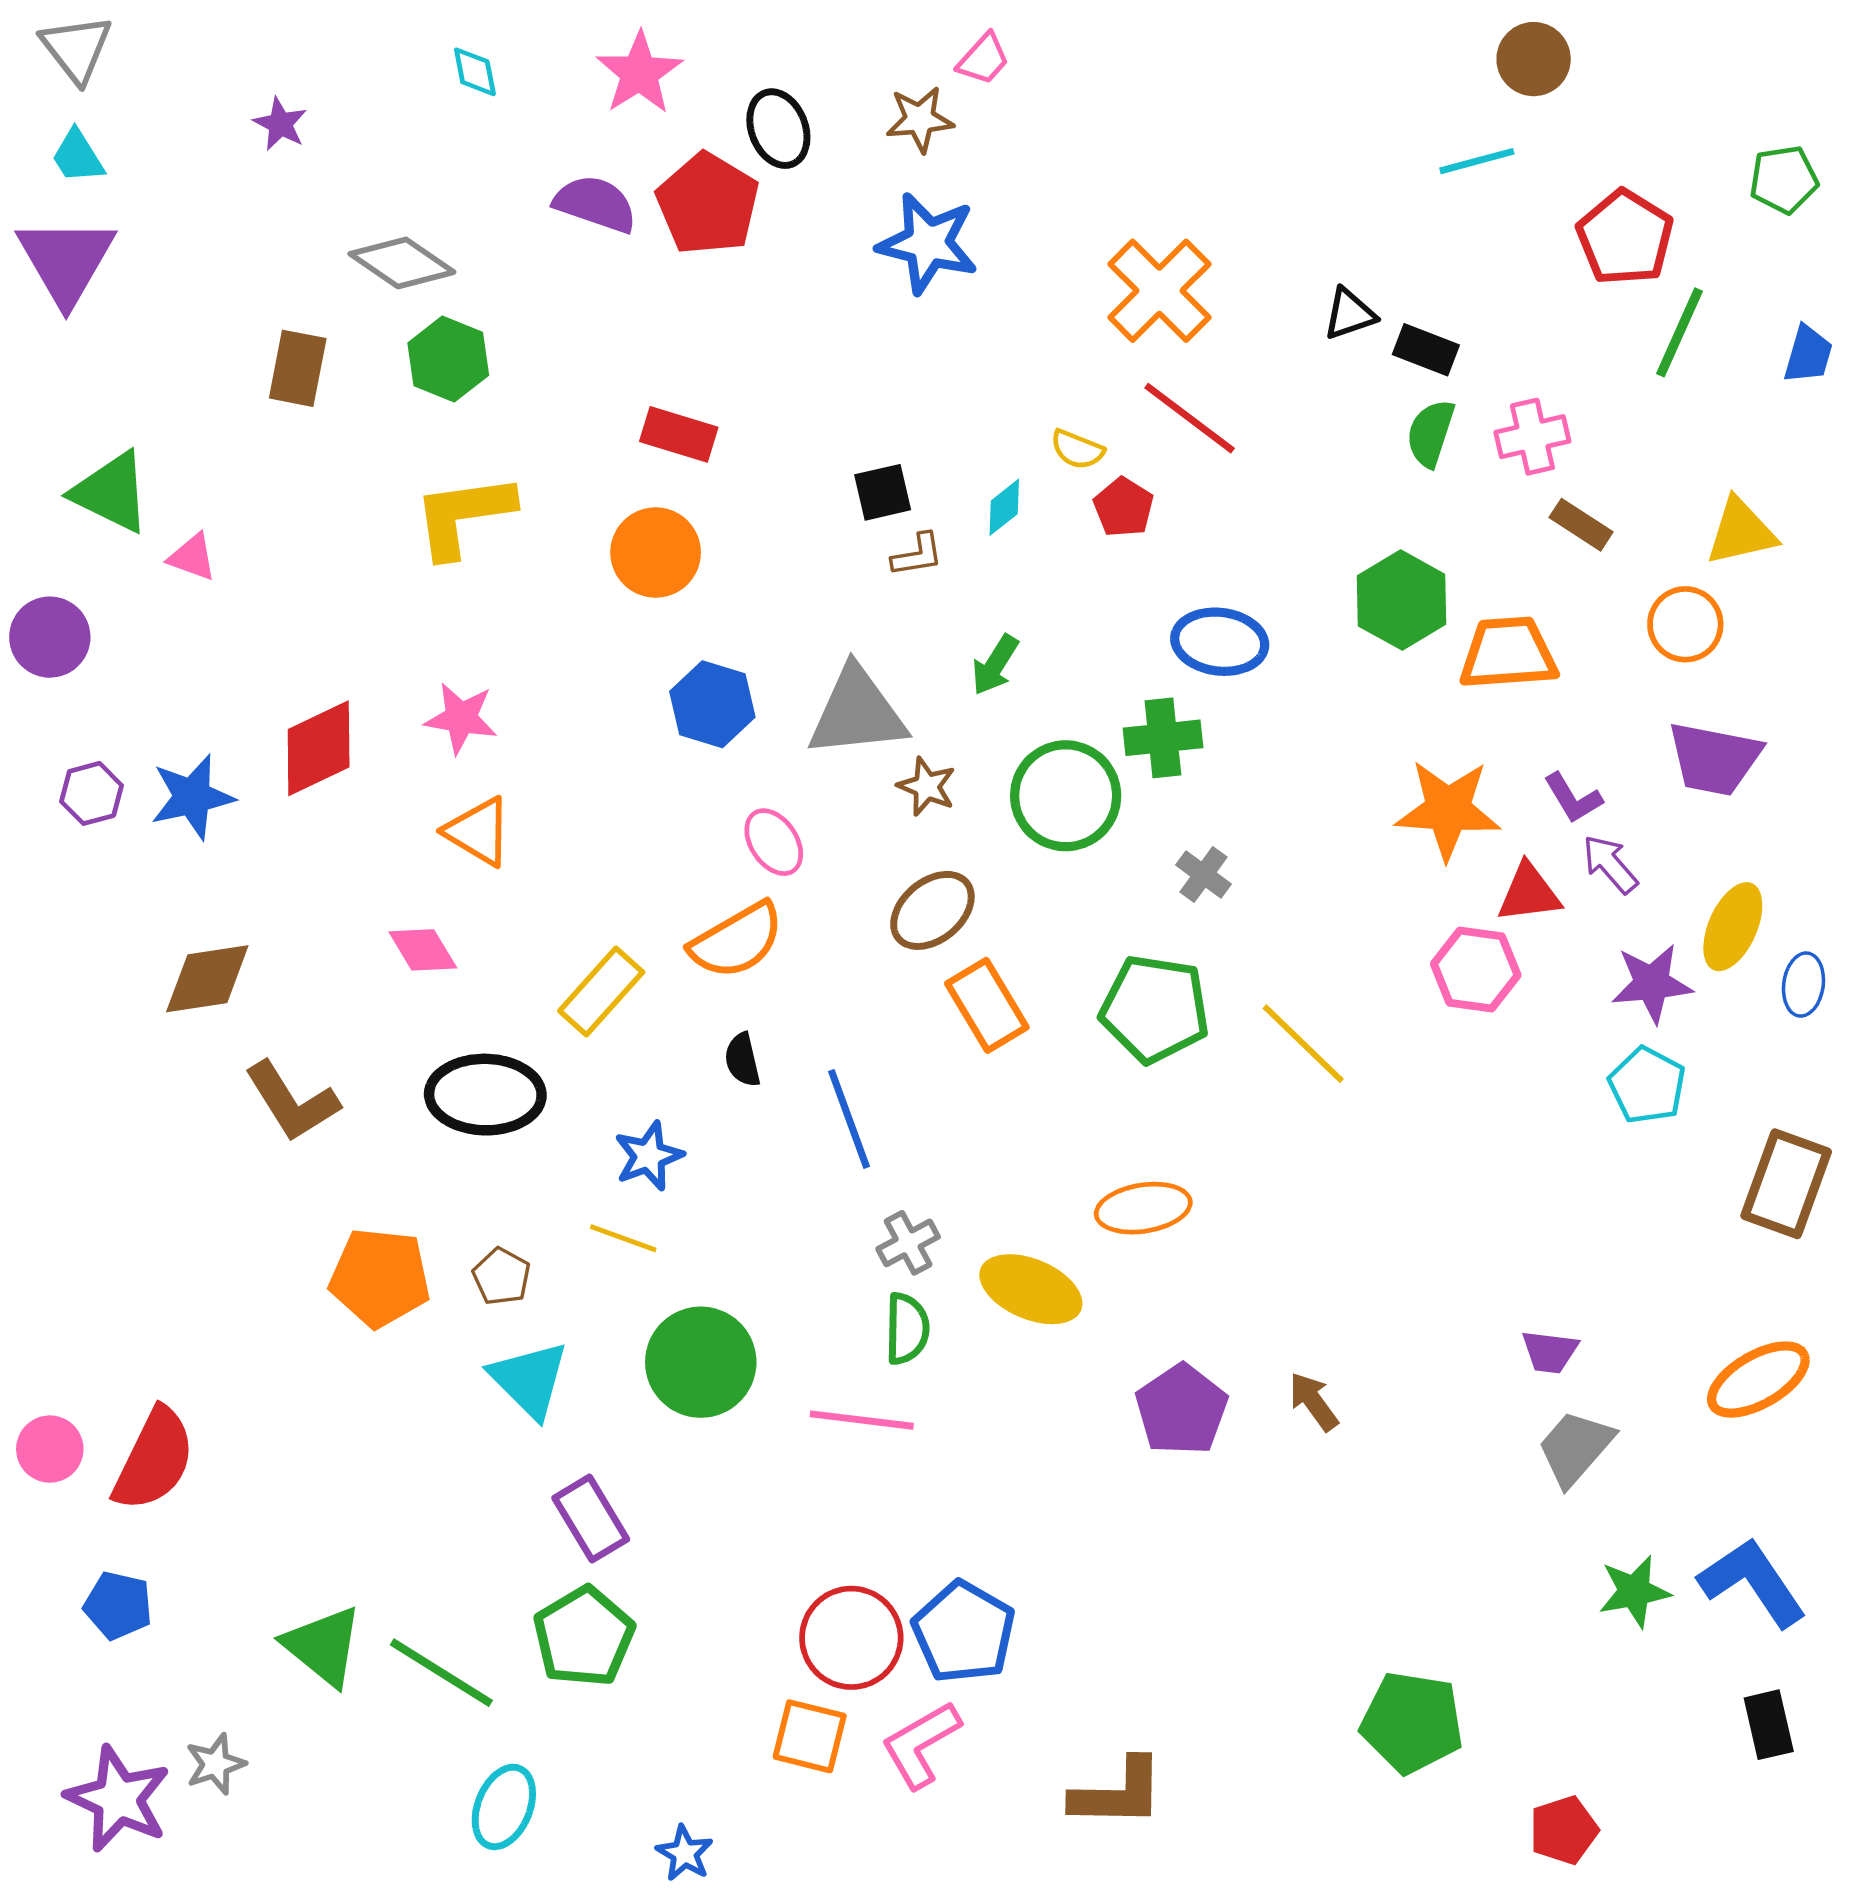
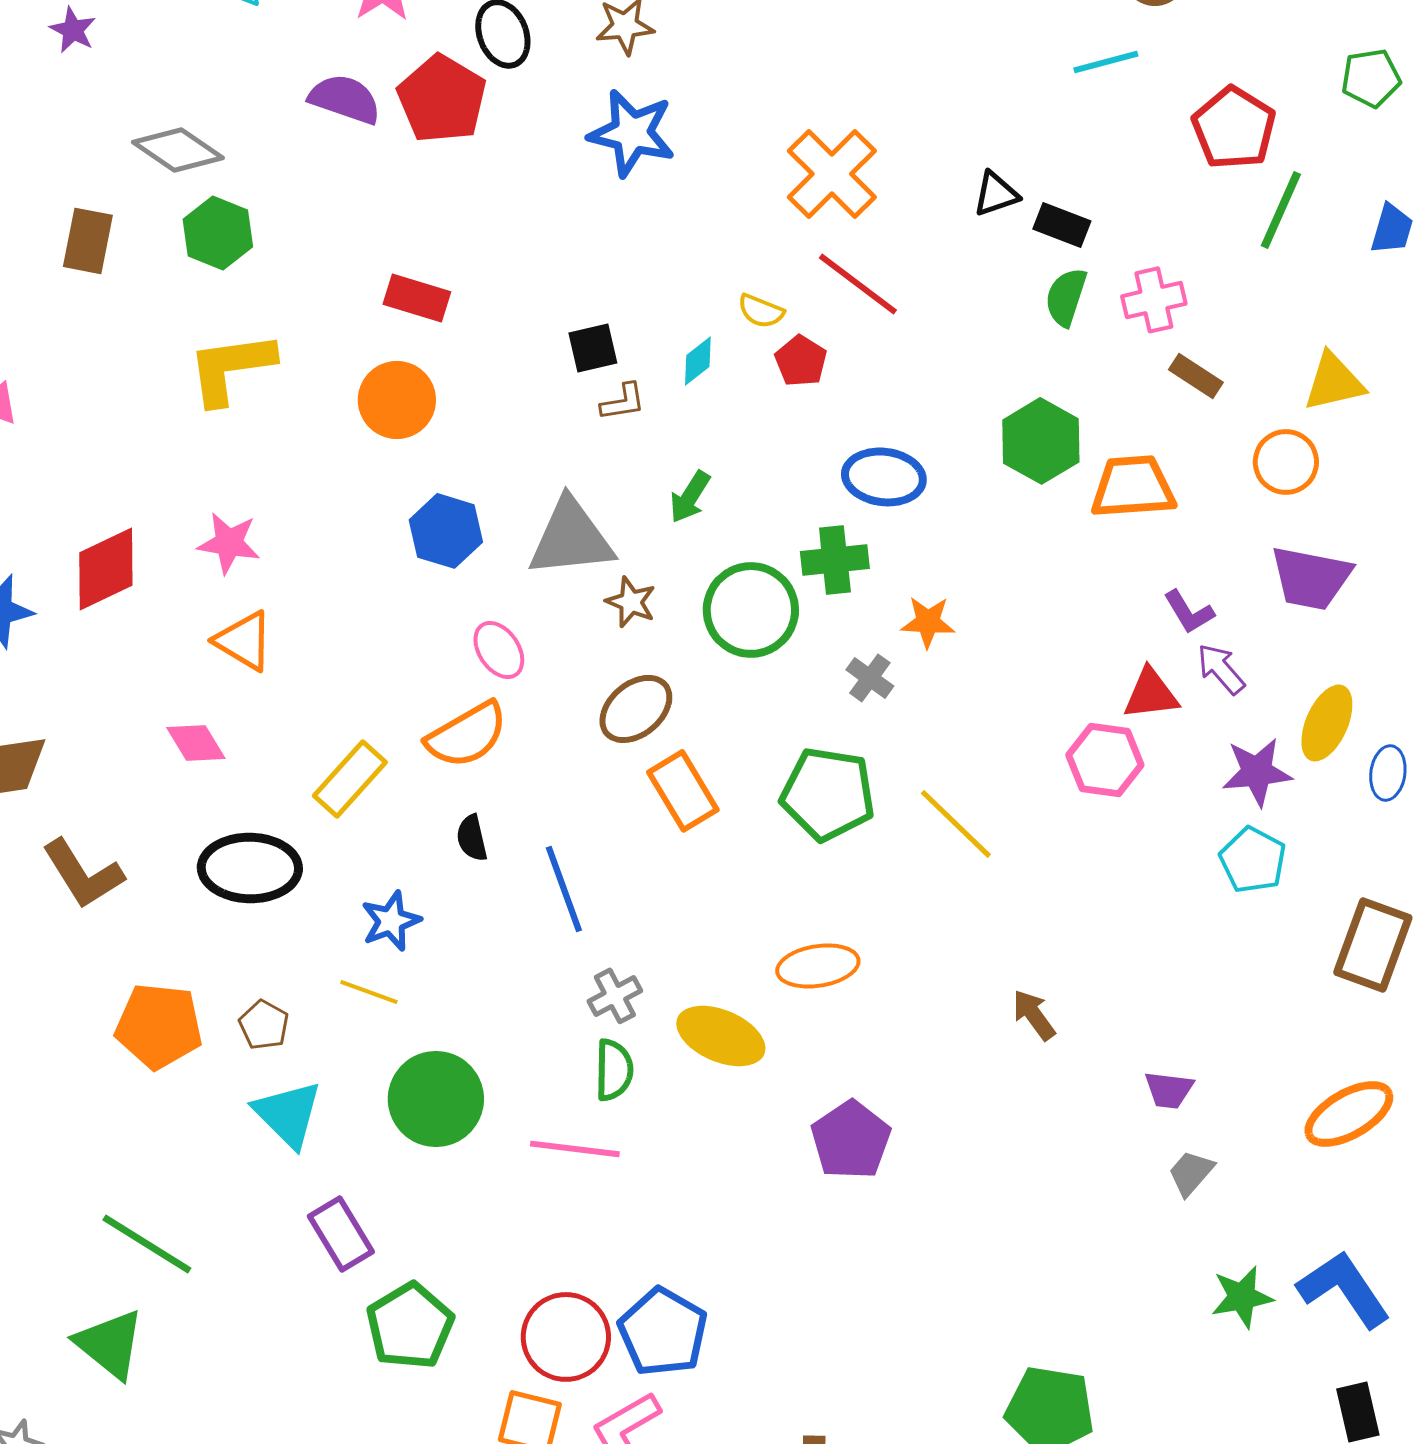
orange star: (1448, 810) -> (928, 622), moved, size x0.6
brown arrow: (1314, 1402) -> (1034, 1015), moved
gray trapezoid: (1575, 1448) -> (1191, 1173), size x0.7
green pentagon: (584, 1637) -> (410, 1326), moved
green line: (441, 1673) -> (147, 1244), moved

